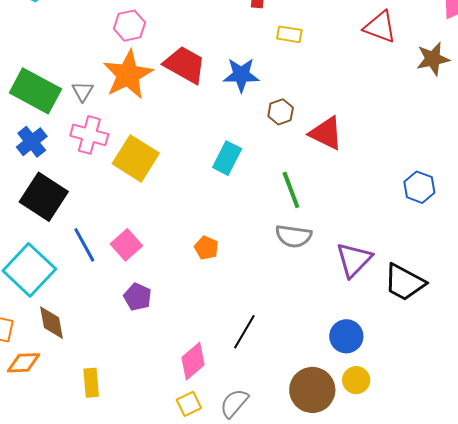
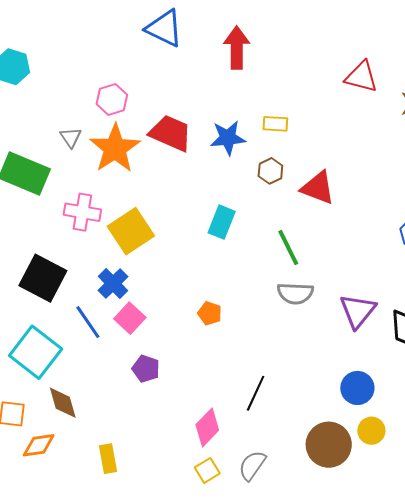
yellow rectangle: (289, 34) -> (275, 124), moved
gray triangle: (83, 91) -> (71, 137), moved
blue cross: (32, 142) -> (113, 284), moved
yellow square: (136, 158) -> (131, 231), turned 30

